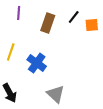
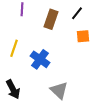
orange square: (92, 25) -> (83, 36), moved

